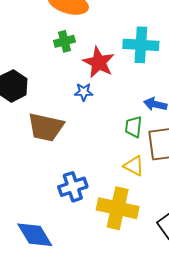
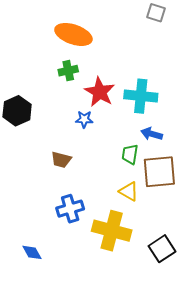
cyan cross: (141, 45) -> (141, 96), moved
brown trapezoid: (46, 127) -> (61, 160), moved, size x0.6
blue diamond: (35, 235) -> (32, 252), size x0.6

